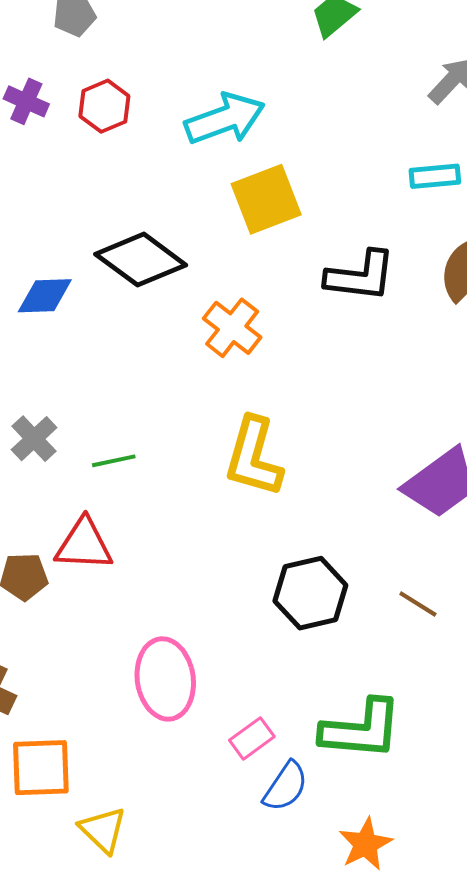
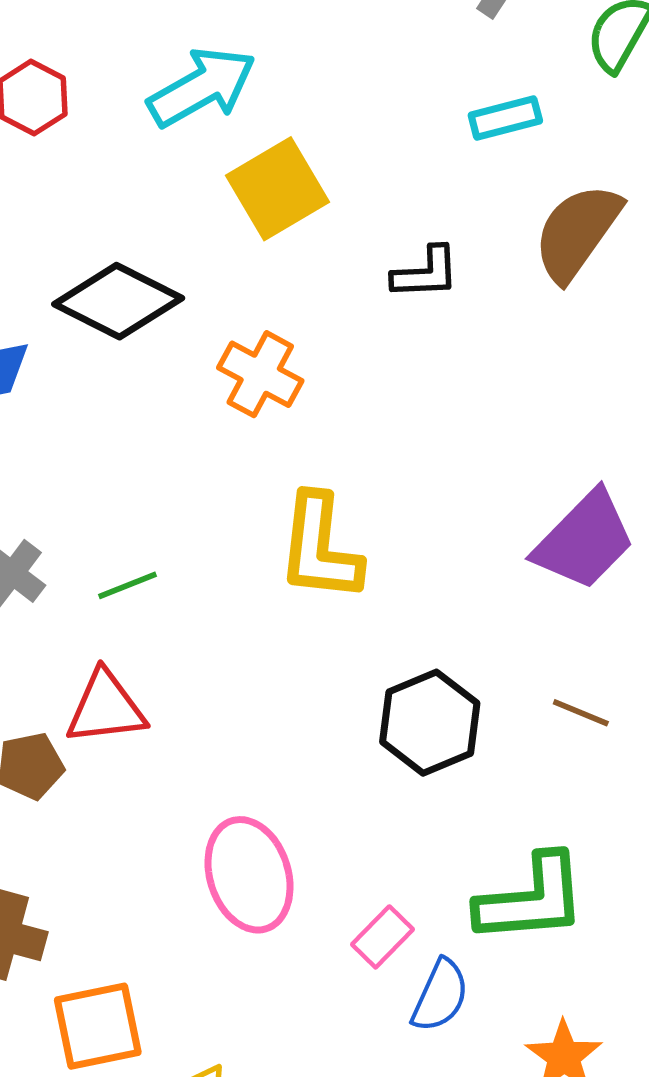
black L-shape: (360, 276) -> (426, 273), size x0.7

